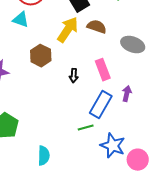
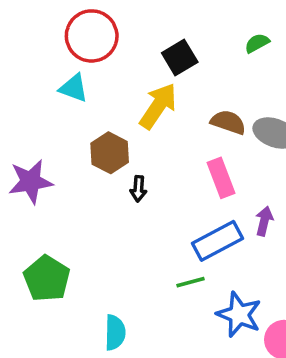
brown semicircle: (97, 27) -> (228, 122), moved
black arrow: (74, 76) -> (138, 189), moved
blue rectangle: (101, 105) -> (217, 241), turned 32

